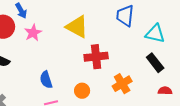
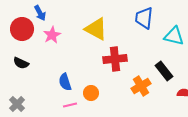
black rectangle: (155, 63) -> (164, 71), moved
orange circle: (82, 91) -> (91, 93), moved

